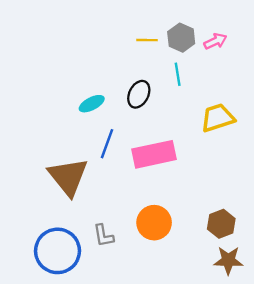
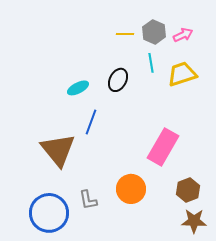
yellow trapezoid: (218, 118) -> (182, 74), moved
pink rectangle: (154, 154) -> (163, 147), moved, turned -48

